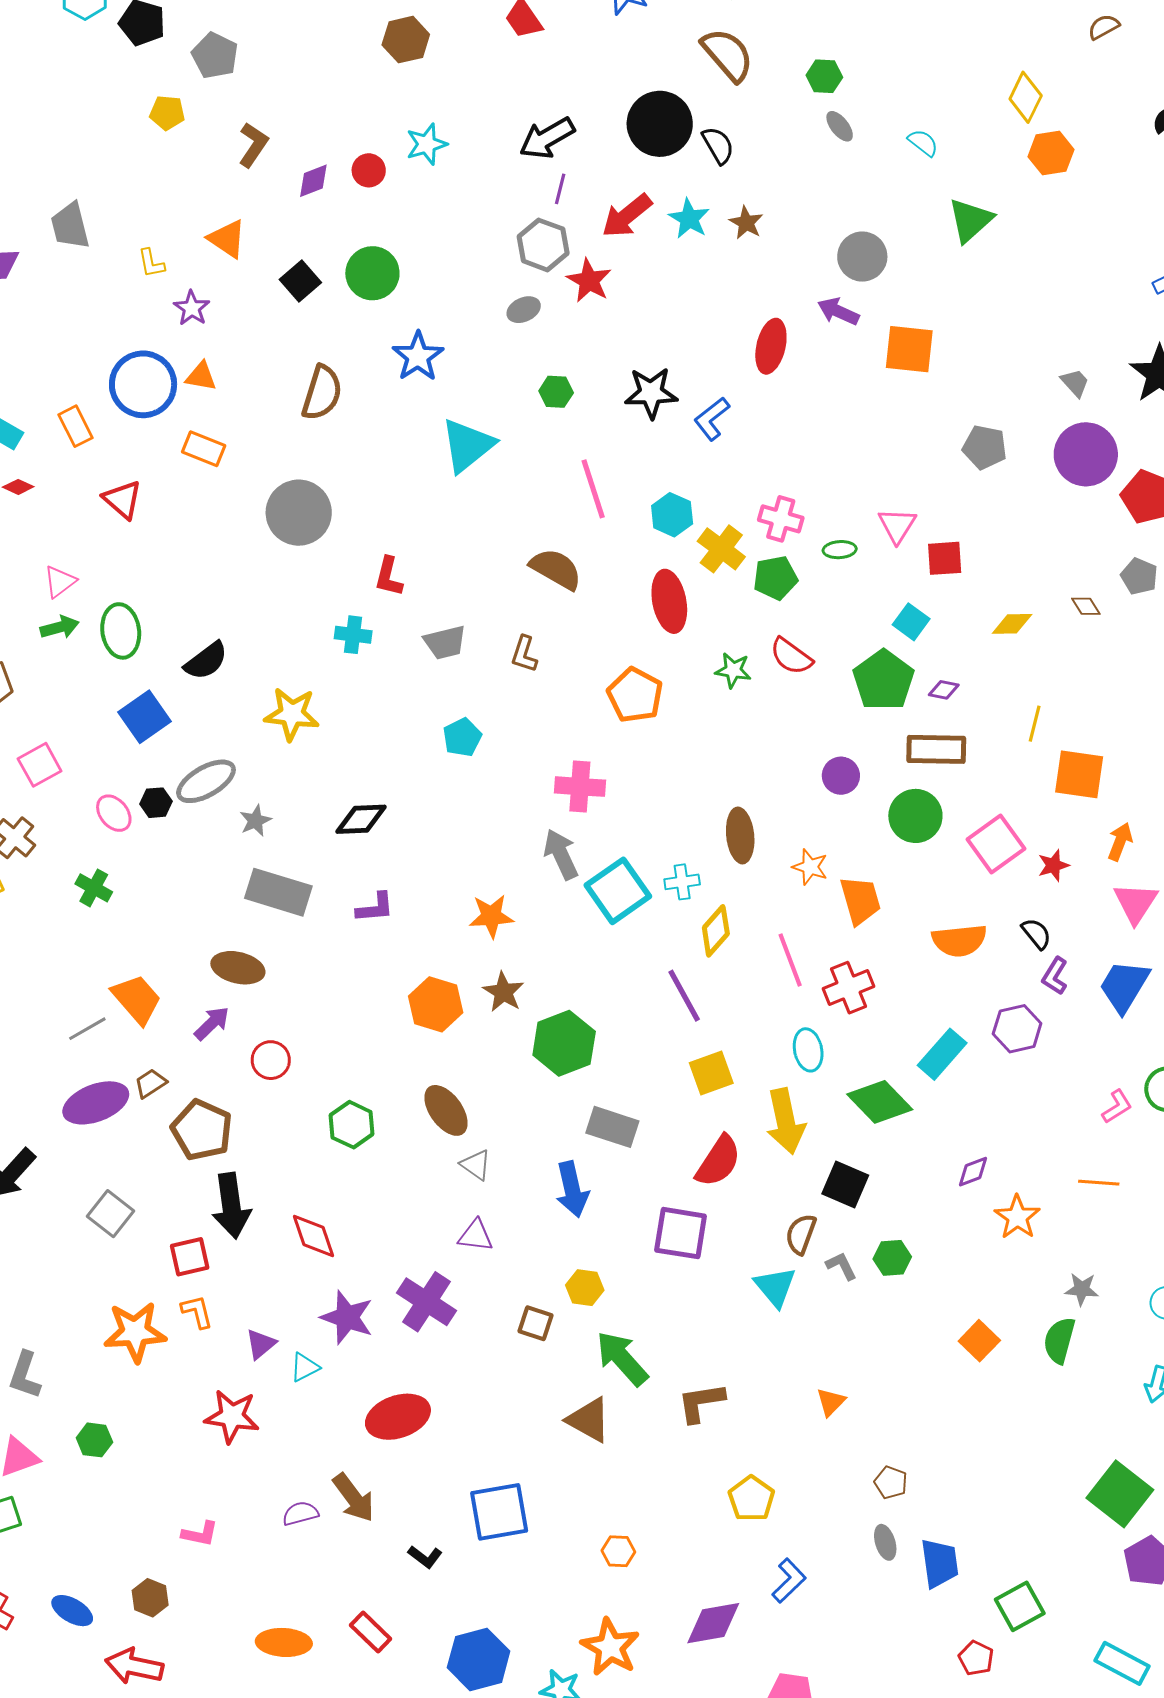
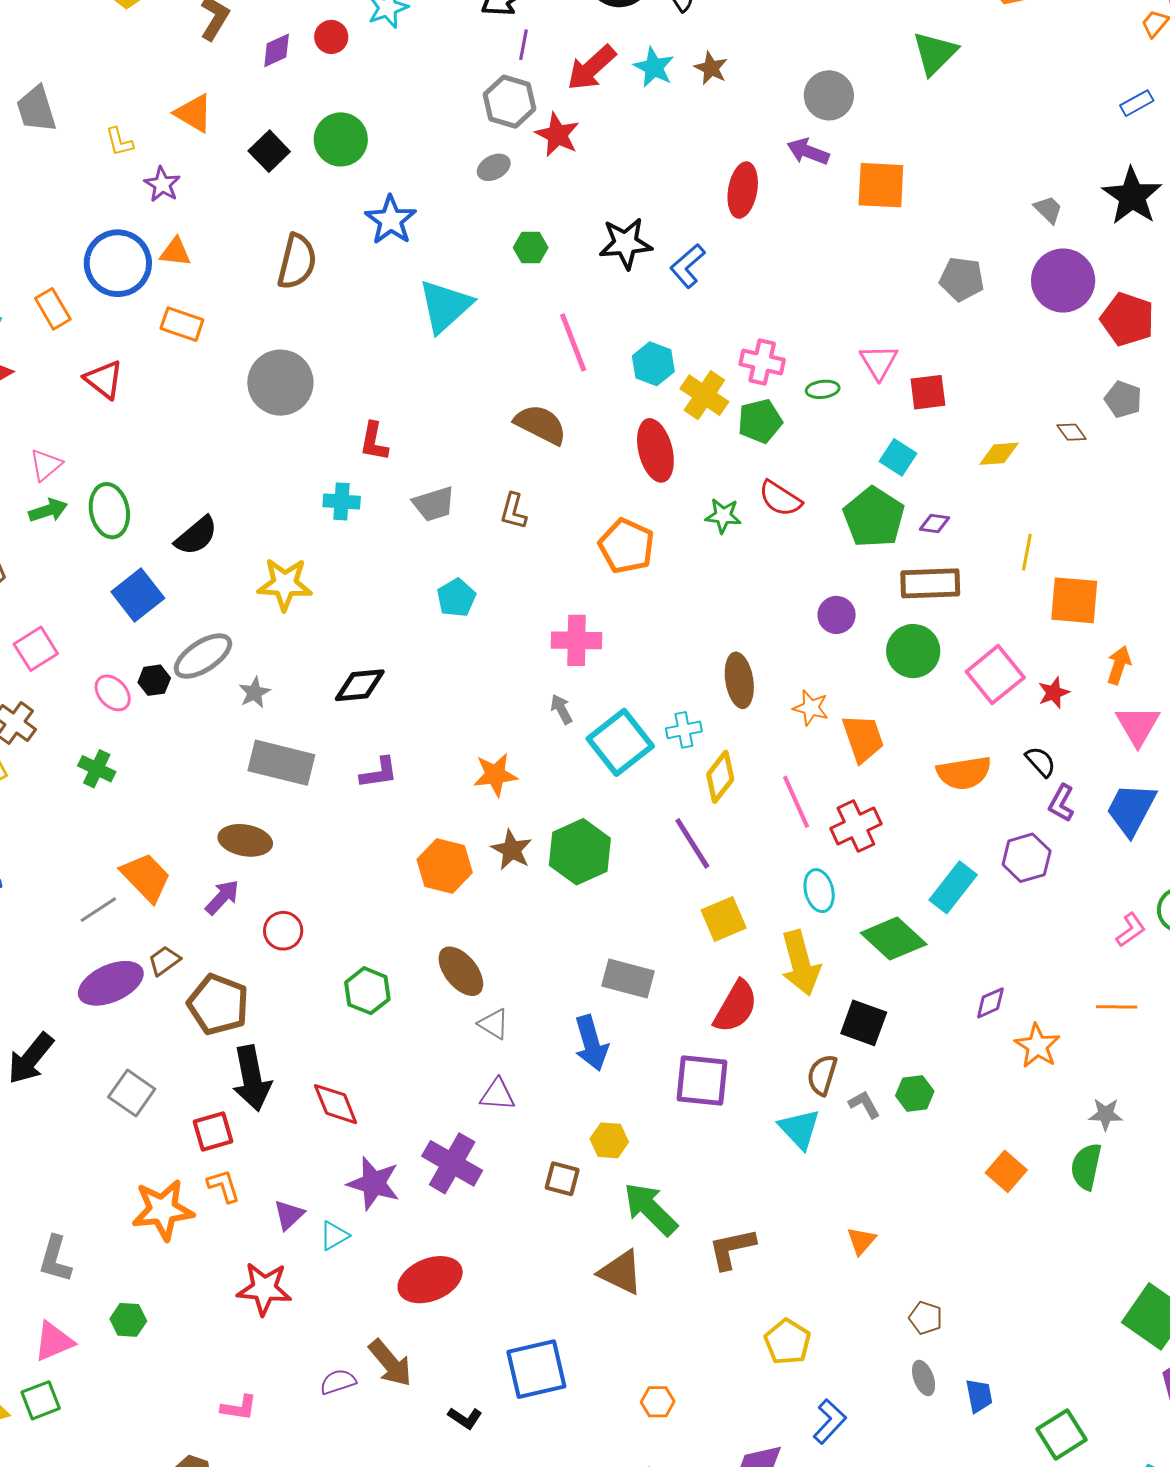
gray arrow: (561, 854) -> (561, 709), size x0.6
green hexagon: (564, 1043) -> (580, 852), moved
blue trapezoid: (940, 1563) -> (979, 1396), size x0.7

